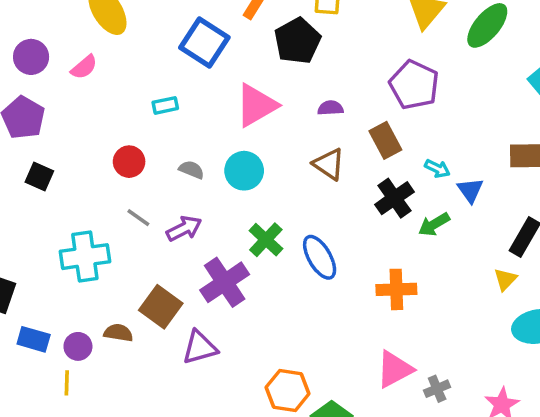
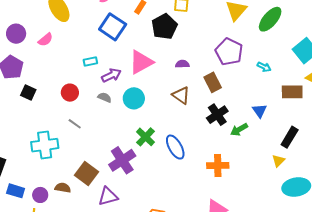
cyan arrow: (437, 169) -> (264, 67), moved
black square: (39, 177) -> (28, 93), moved
purple arrow: (184, 229) -> (111, 75), moved

